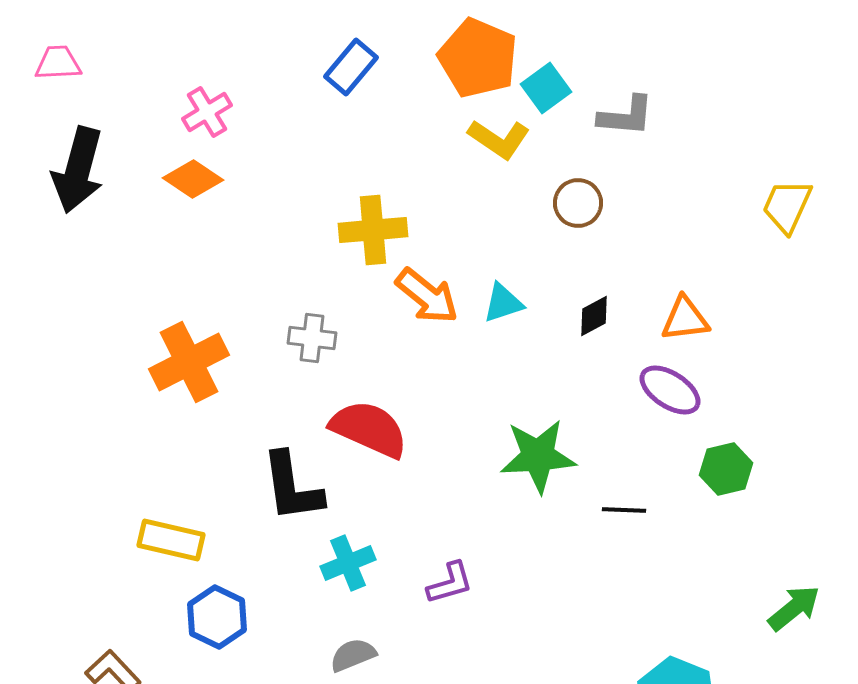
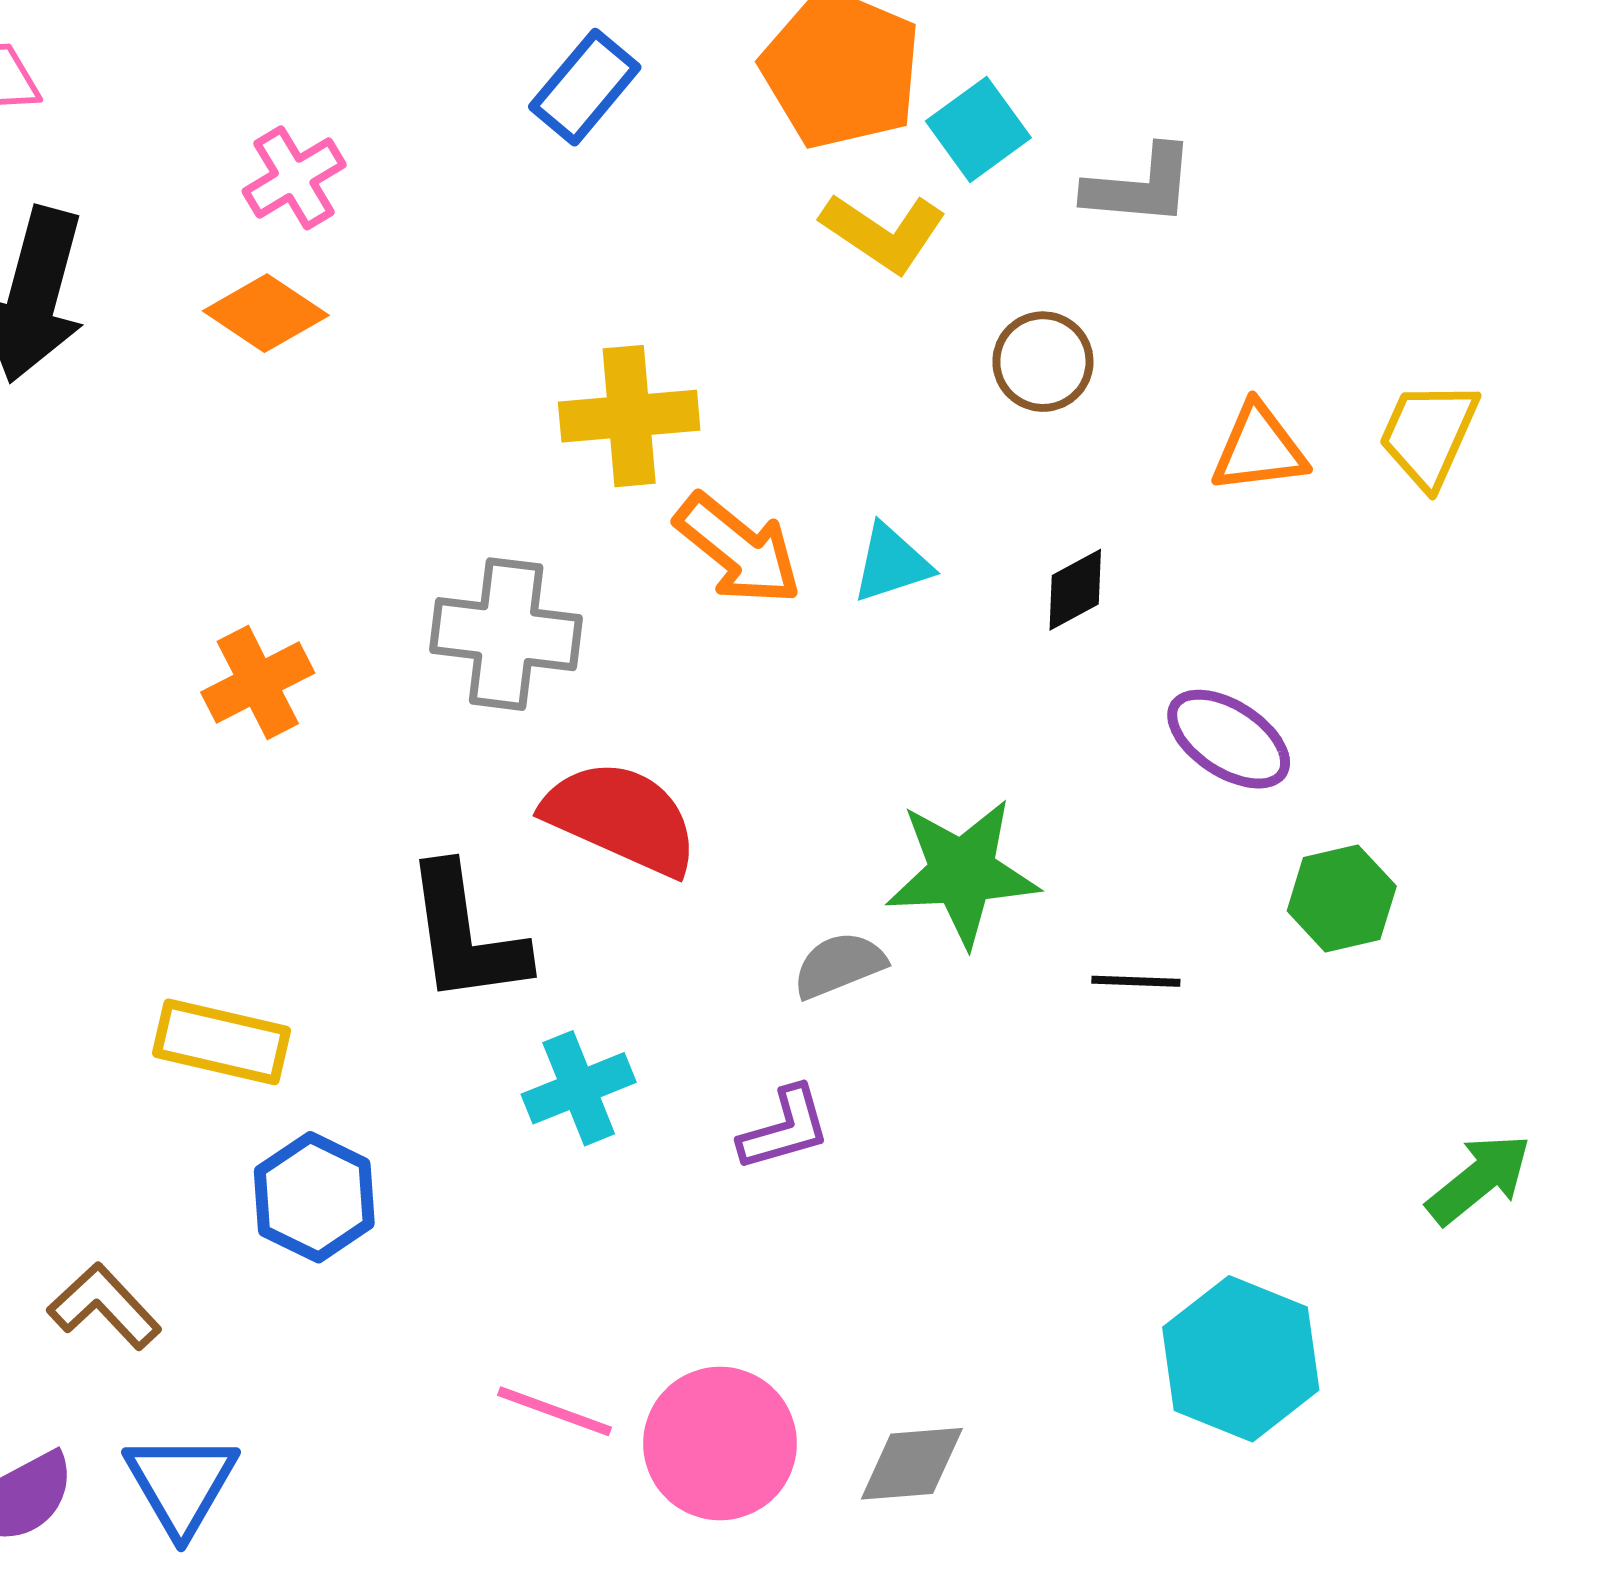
yellow trapezoid: (787, 206) -> (1428, 434), moved
orange triangle: (685, 319) -> (1259, 448), moved
gray cross: (312, 338) -> (506, 634), size x1.5
orange cross: (189, 362) -> (258, 683), size x0.7
gray semicircle: (353, 655) -> (839, 965), moved

